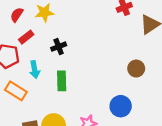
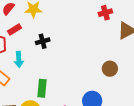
green rectangle: (62, 81) -> (42, 88), moved

